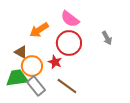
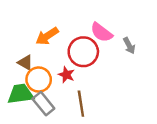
pink semicircle: (70, 19) -> (101, 32), moved
brown line: (67, 86) -> (81, 104), turned 45

